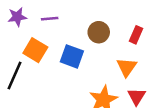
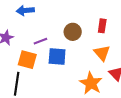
purple line: (50, 19) -> (40, 41), moved

